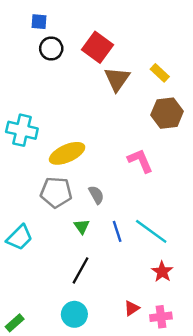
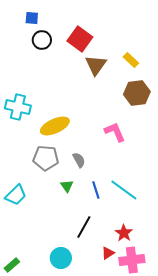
black line: (80, 270) -> (84, 227), moved
red star: (162, 272) -> (124, 233), moved
pink cross: (161, 317) -> (132, 260), size x1.4

